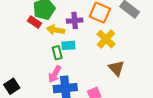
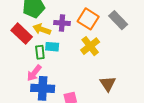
red rectangle: (35, 22) -> (22, 34), moved, size x1.5
brown triangle: (116, 68) -> (108, 84), moved

